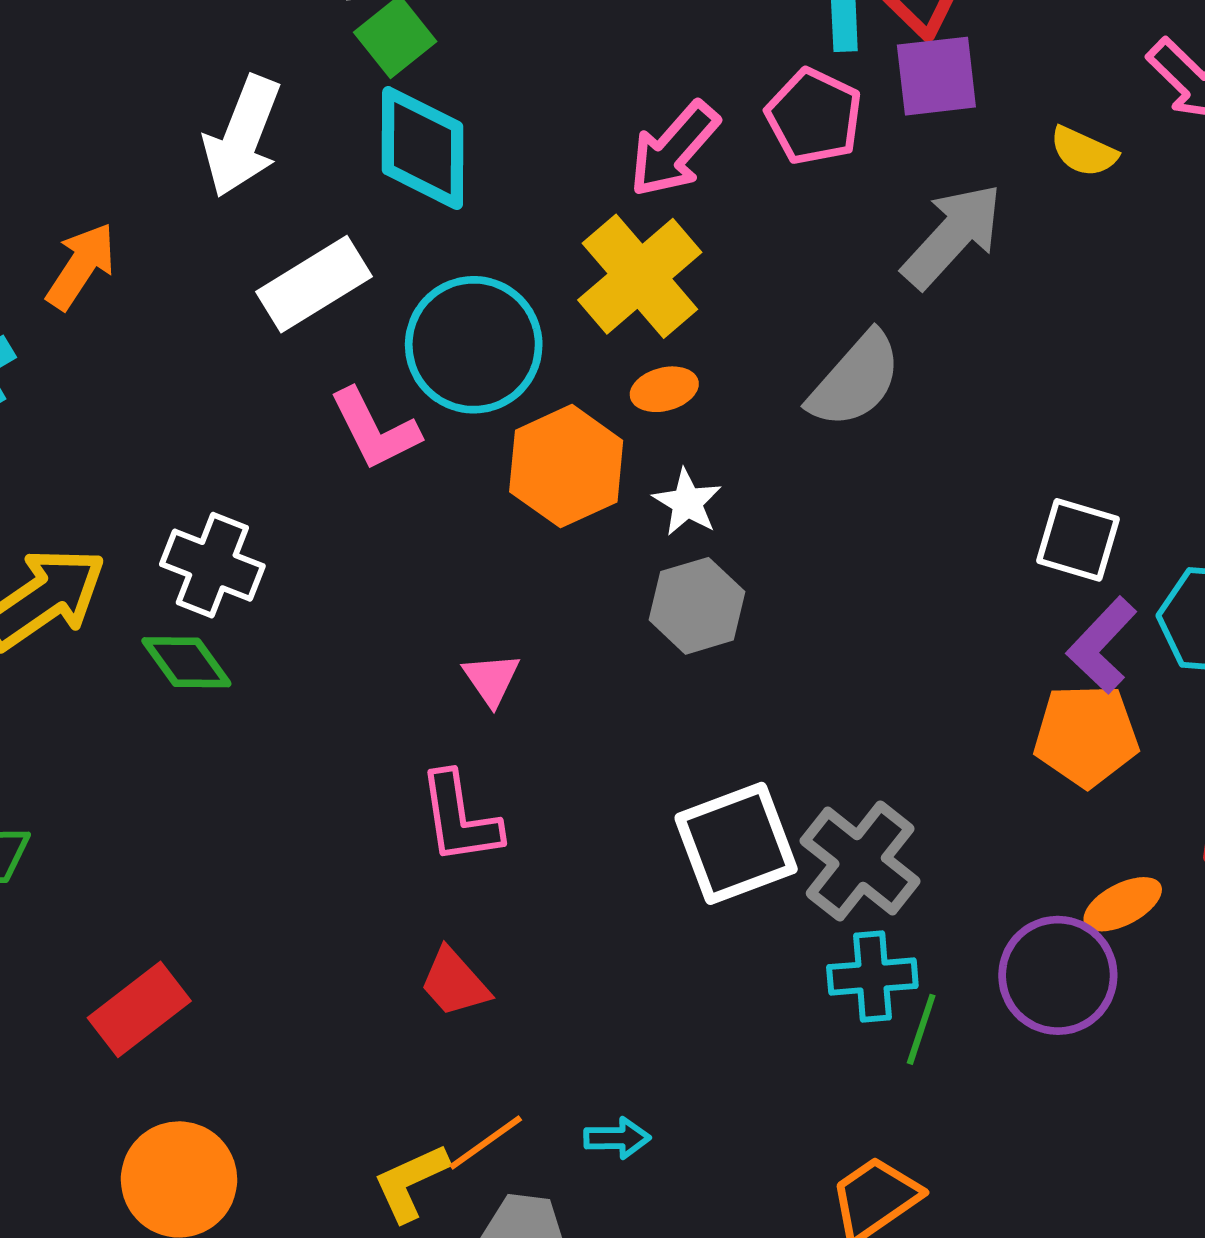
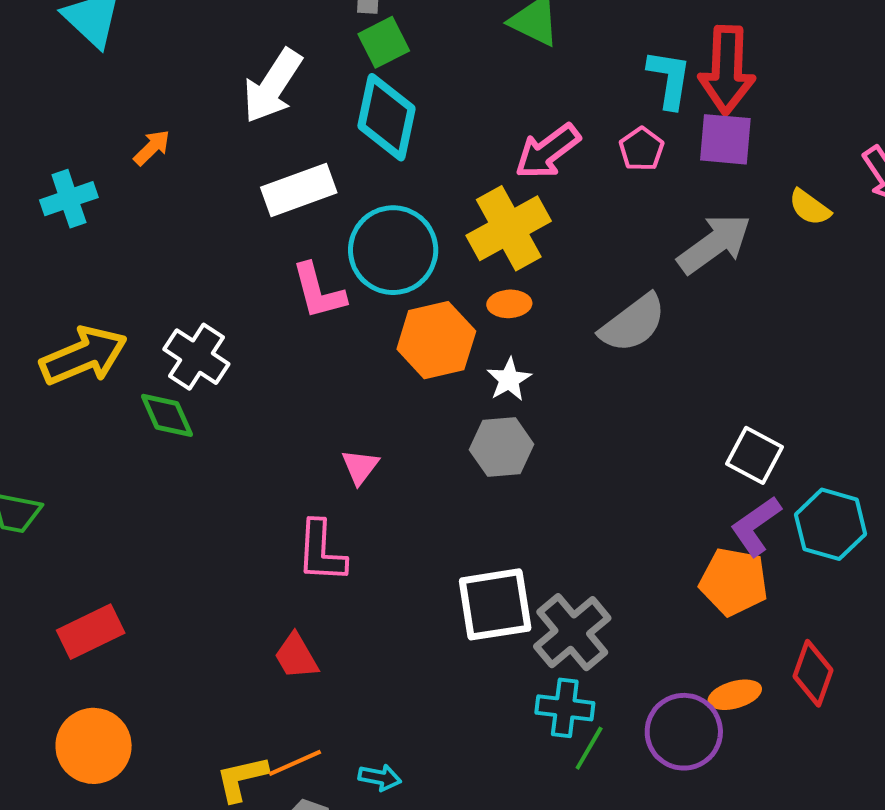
pink pentagon: (814, 117) -> (641, 149), size x0.7
orange arrow: (81, 266) -> (152, 148), size x0.7

